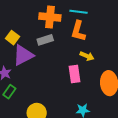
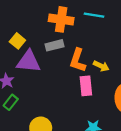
orange L-shape: (78, 31) -> (78, 60), moved
purple triangle: (23, 55) -> (29, 62), turned 30

